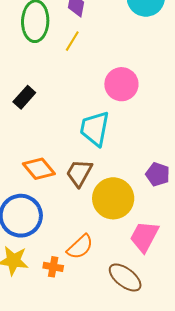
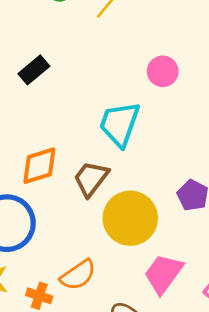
pink circle: (121, 84) -> (163, 71), size x0.7
orange diamond: (39, 169) -> (39, 166), turned -76

